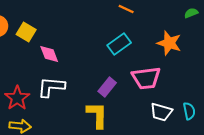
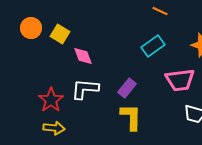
purple rectangle: (107, 87) -> (127, 88), moved

